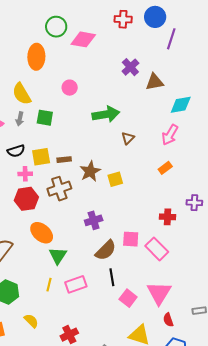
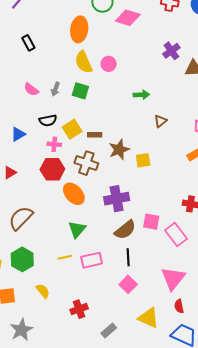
yellow semicircle: (22, 94) -> (84, 62), moved
green arrow: (106, 114) -> (141, 95), size x0.6
yellow square: (41, 157) -> (72, 129), turned -30
brown cross: (59, 189) -> (86, 163), turned 30
purple cross: (94, 220) -> (117, 199), size x1.4
orange ellipse: (42, 233) -> (74, 194), moved
yellow line: (49, 285) -> (65, 257), turned 56
pink square: (128, 298) -> (128, 284), moved

